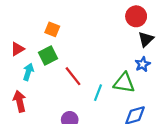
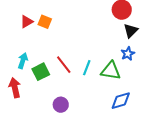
red triangle: (17, 49) -> (27, 22), moved
green square: (48, 56) -> (41, 72), moved
cyan line: (98, 93) -> (87, 68), moved

